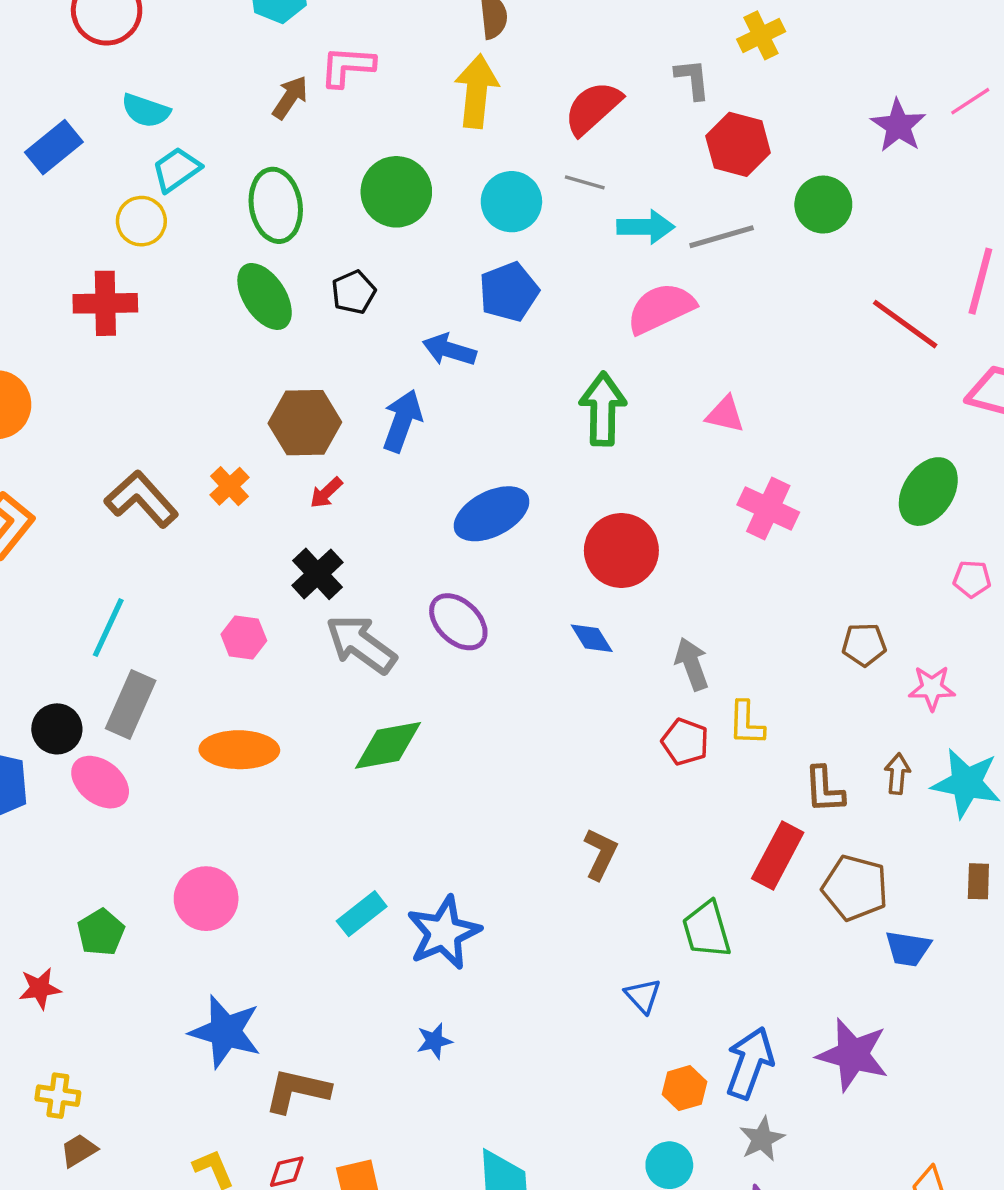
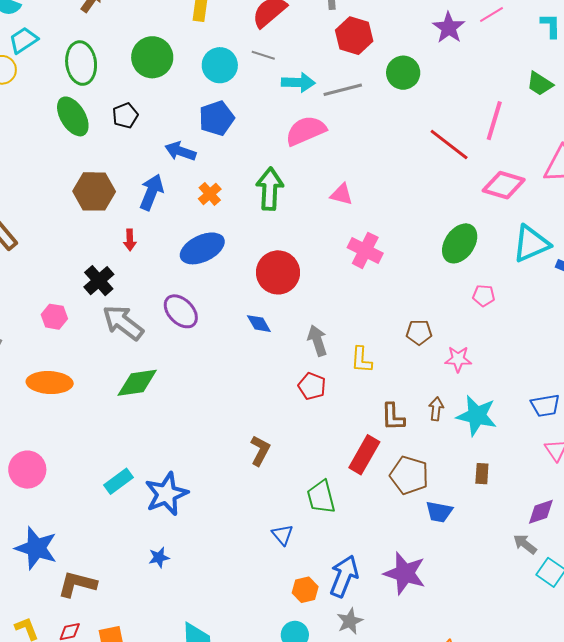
orange cross: (230, 486) -> (210, 194), moved
red arrow: (326, 493) -> (130, 240), moved, turned -50
yellow L-shape: (746, 723) -> (361, 360), moved

